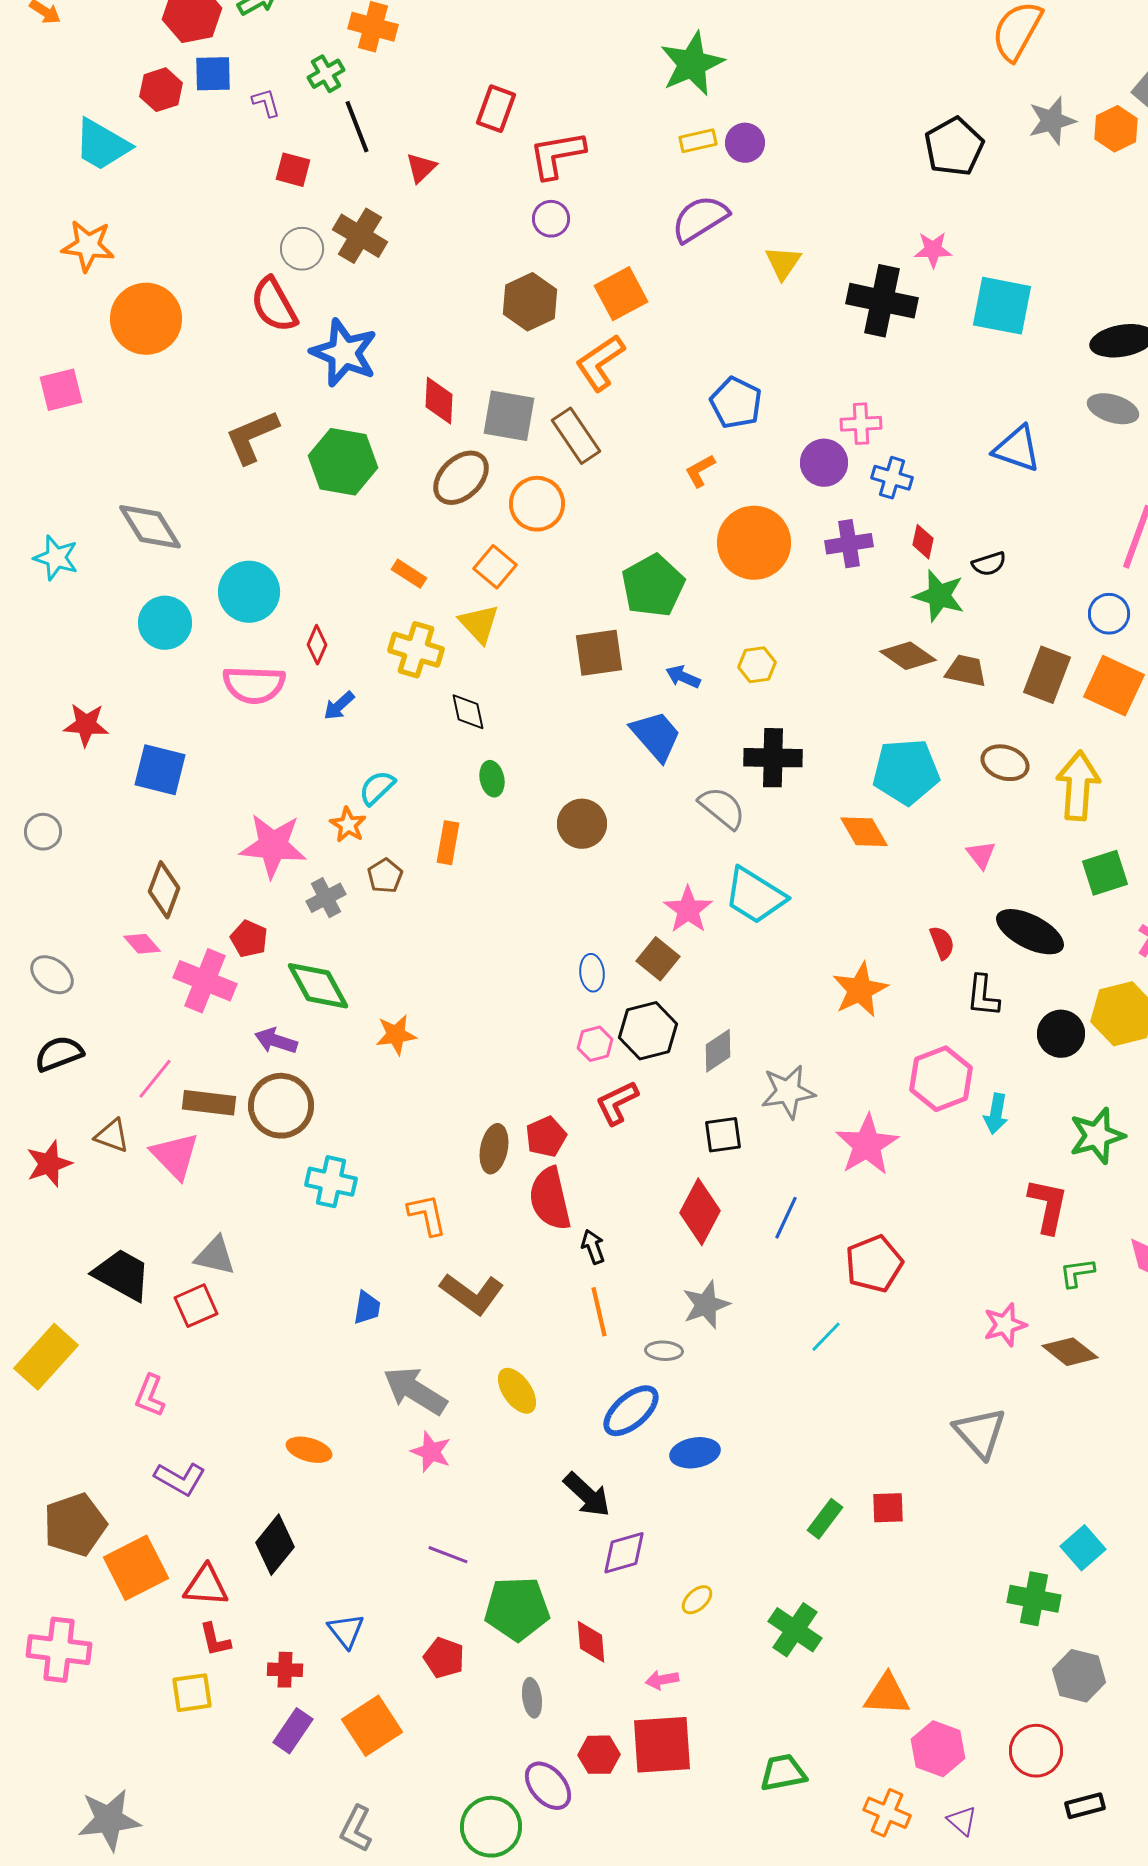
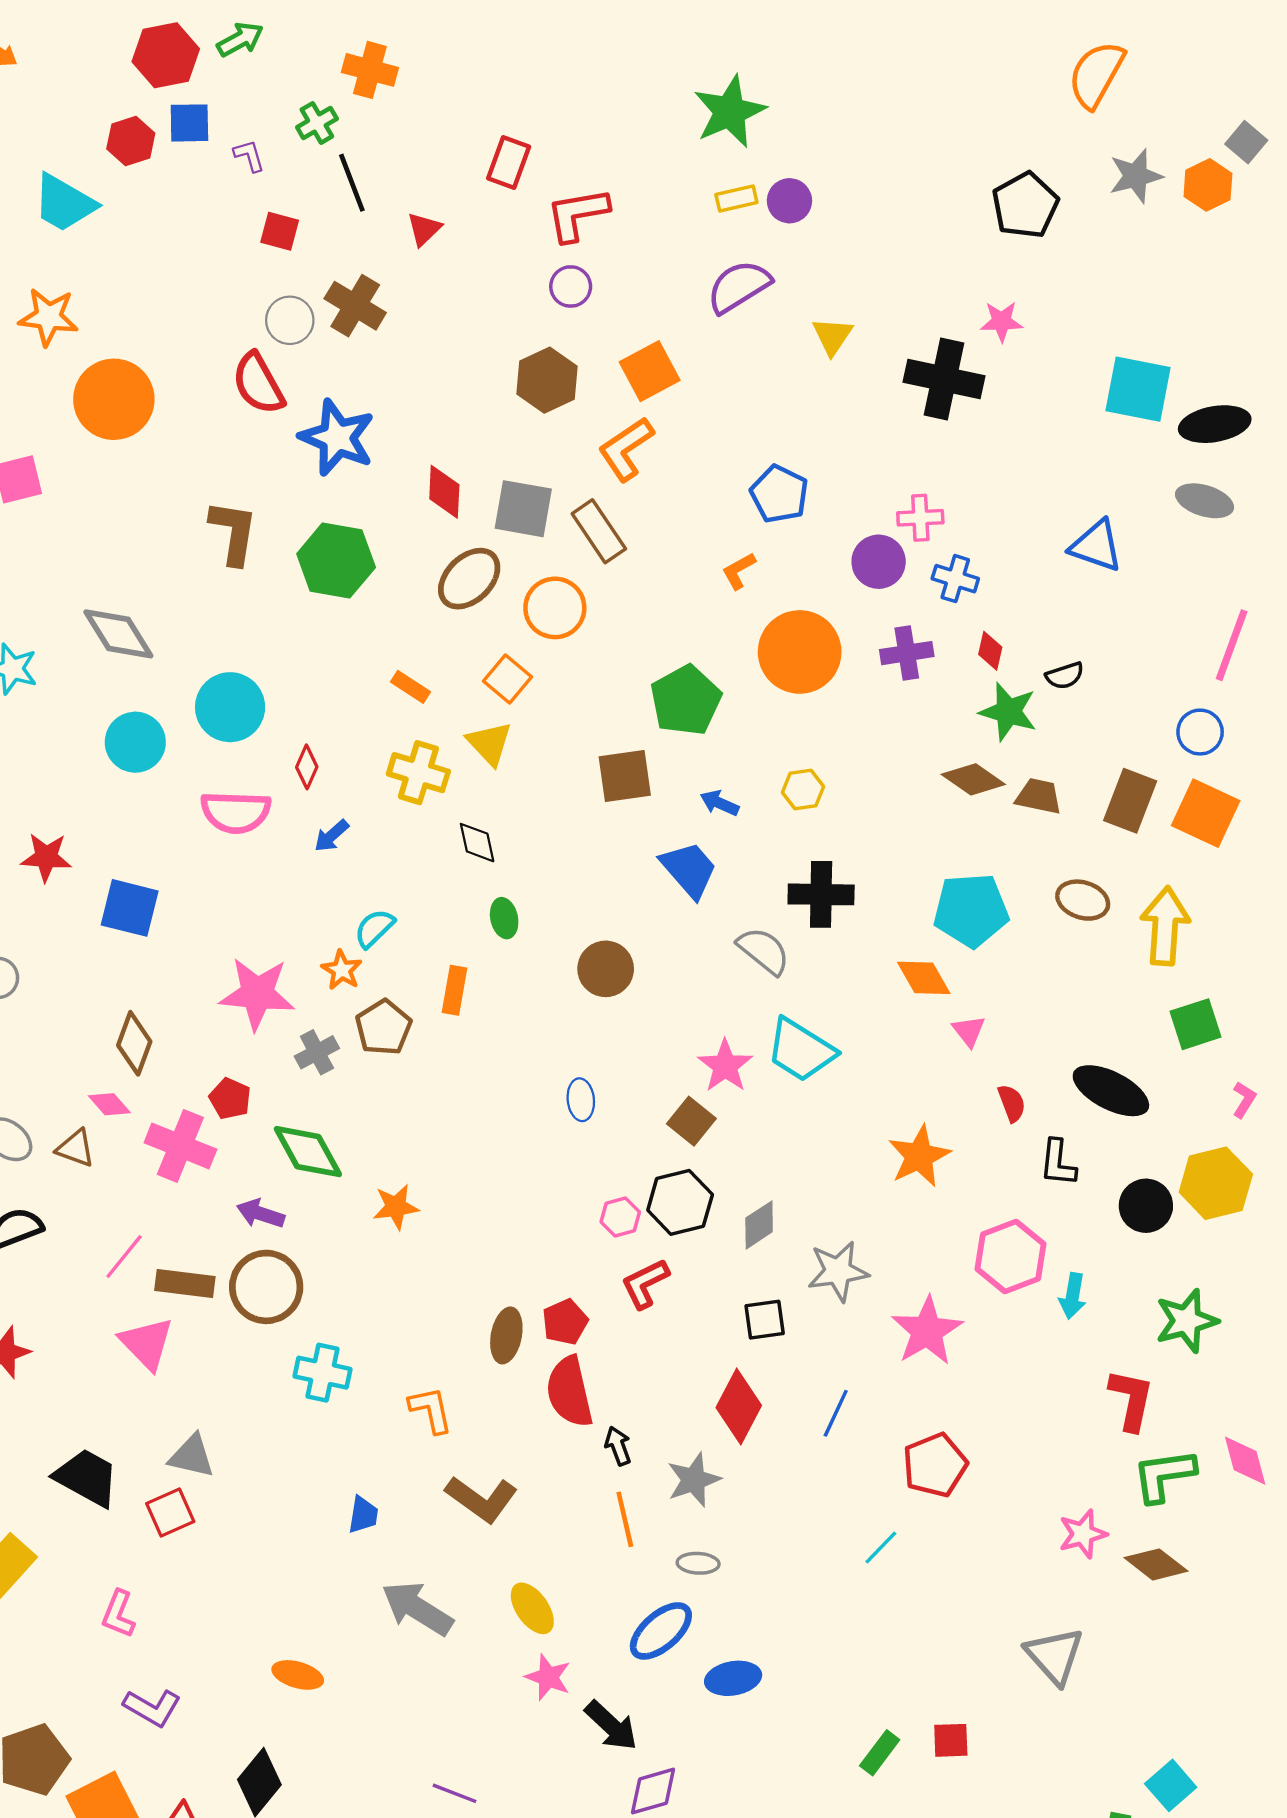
cyan square: (1002, 306) -> (1138, 389), moved
brown L-shape: (252, 437) -> (233, 532), turned 122
pink triangle: (981, 855) -> (969, 1031), moved
brown pentagon: (385, 876) -> (383, 1028), size x1.4
blue ellipse: (592, 973) -> (581, 1100), moved
brown triangle: (112, 1136) -> (76, 1148), moved
green L-shape: (1077, 1273) -> (1164, 1475), size x1.6
gray star: (706, 1305) -> (694, 1480), moved
pink star: (431, 1452) -> (548, 1677), moved

